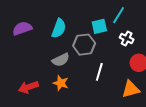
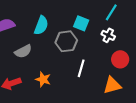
cyan line: (119, 15) -> (111, 12), moved
cyan square: (99, 26) -> (81, 23), turned 35
gray semicircle: (61, 60) -> (23, 51), moved

